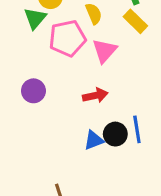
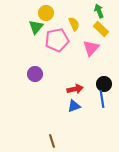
pink triangle: (104, 51) -> (91, 48), moved
red arrow: (95, 95) -> (75, 89), moved
black circle: (115, 134) -> (104, 84), moved

